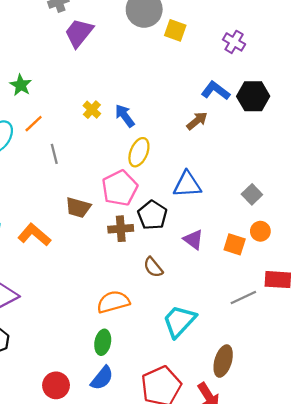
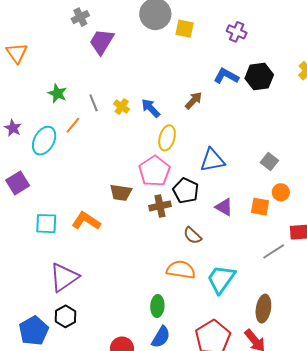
brown arrow: (197, 121) -> (194, 101), moved
gray line: (54, 154) -> (94, 103), moved
orange semicircle: (113, 302) -> (181, 270), moved, turned 32

